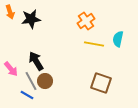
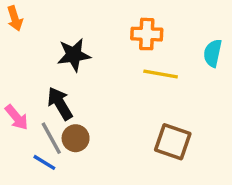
black star: (31, 19) -> (74, 55), moved
orange cross: (86, 21) -> (147, 34), turned 36
cyan semicircle: (118, 39) -> (213, 53), moved

